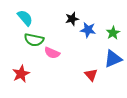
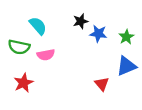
cyan semicircle: (25, 18) -> (38, 26), moved
green semicircle: (34, 40) -> (19, 47), moved
pink semicircle: (52, 53) -> (46, 55), moved, turned -35

